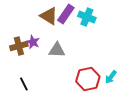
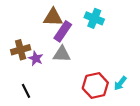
purple rectangle: (66, 14) -> (63, 31), moved
brown triangle: (49, 16) -> (53, 17), turned -30
purple star: (33, 42) -> (36, 58), moved

